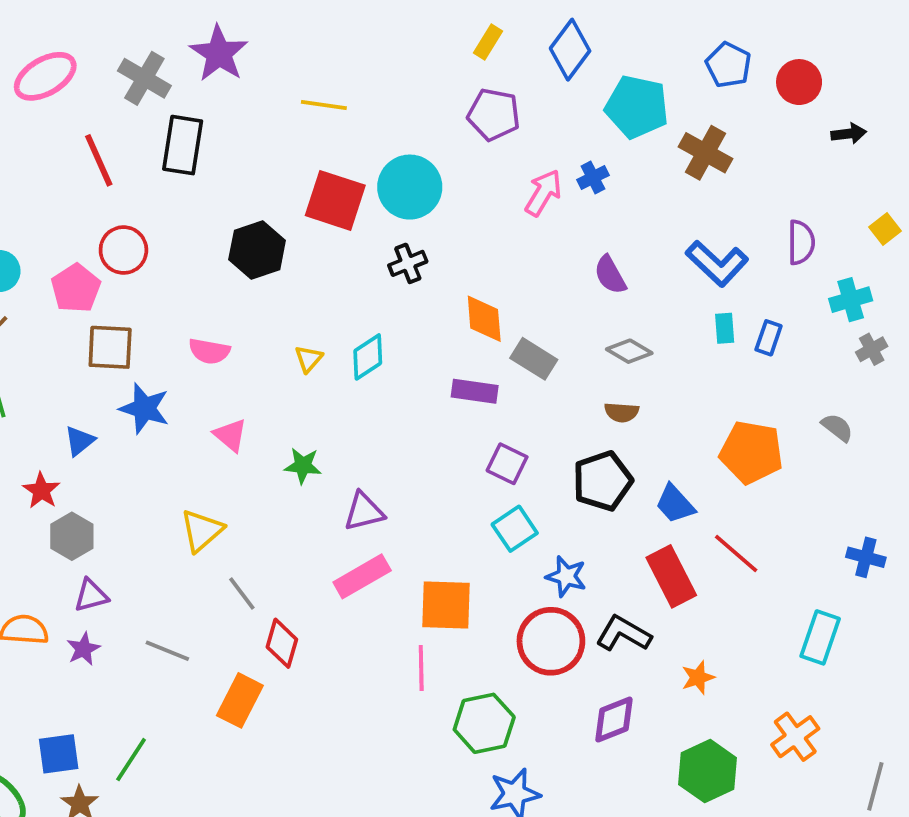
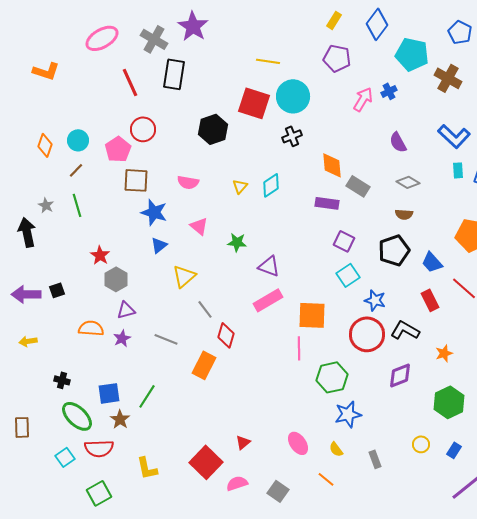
yellow line: (324, 105) -> (268, 61), moved
blue triangle: (80, 441) -> (159, 245), moved
purple triangle: (364, 511) -> (269, 266), turned 35
red rectangle: (671, 576) -> (430, 300), size x0.7

